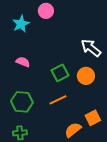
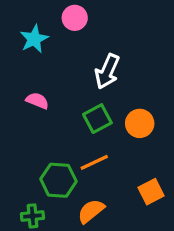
white arrow: (91, 48) -> (107, 71), moved, turned -105
green hexagon: (22, 102) -> (58, 180), moved
orange semicircle: (73, 130) -> (91, 211), moved

